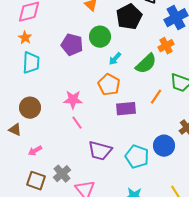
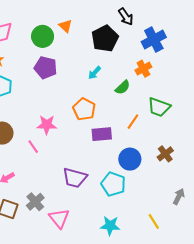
green circle: (100, 37) -> (43, 36), moved
cyan arrow: (115, 59) -> (95, 73), moved
green semicircle: (146, 64) -> (123, 87), size x0.7
pink line: (77, 123) -> (33, 147), moved
blue circle: (164, 146) -> (130, 159), moved

